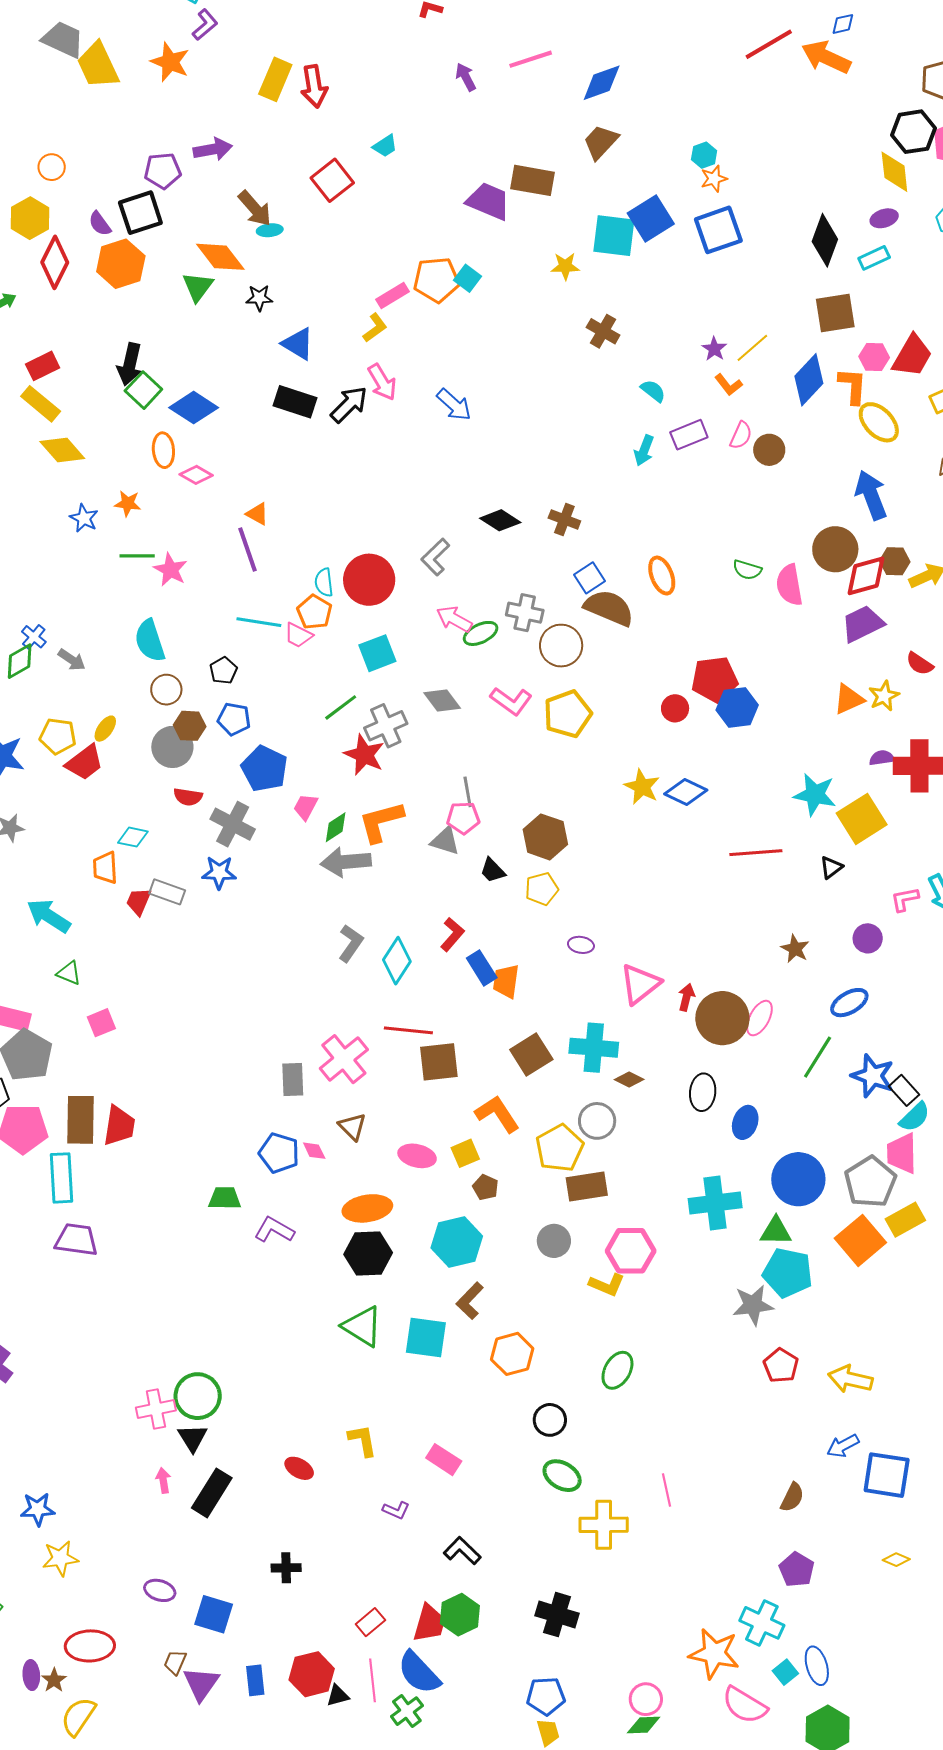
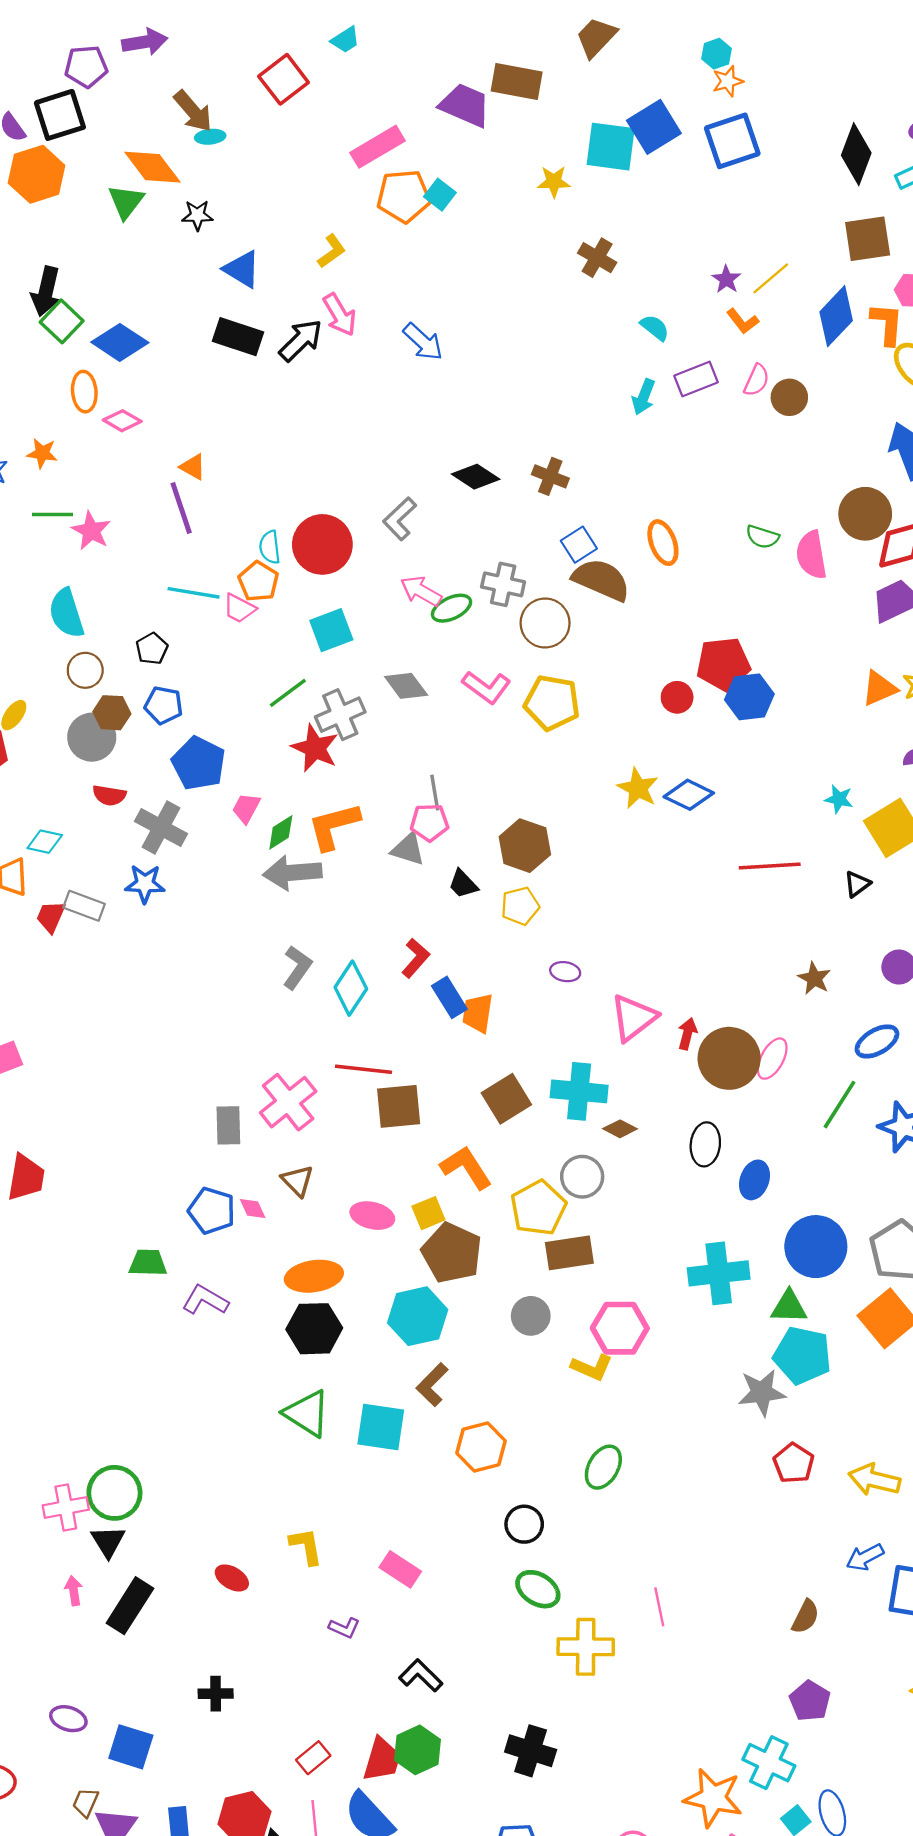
pink rectangle: (393, 296) -> (377, 147), moved, size x1.4
yellow pentagon: (568, 714) -> (552, 703), turned 30
cyan star: (815, 795) -> (839, 799), size x0.6
brown pentagon: (486, 1187) -> (452, 1253), size x2.0

